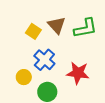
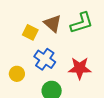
yellow circle: (24, 77) -> (17, 74), moved

